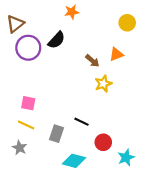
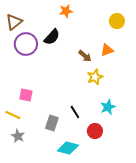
black line: (82, 122) -> (75, 112), turned 32
yellow line: (26, 125) -> (13, 115), moved
cyan star: (126, 158) -> (108, 107), moved

